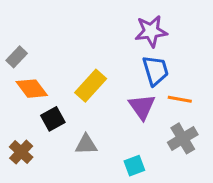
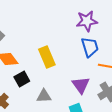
yellow rectangle: (91, 86) -> (47, 57), turned -65
purple triangle: (142, 107) -> (81, 85), moved

